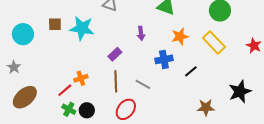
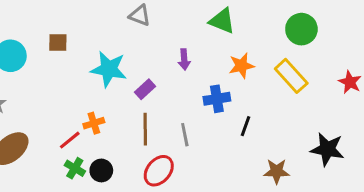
cyan star: (82, 28) -> (109, 69), moved
black line: (191, 71) -> (246, 126), moved, turned -32
gray line: (143, 84) -> (185, 135), turned 49
black star: (240, 92) -> (327, 149), turned 30

